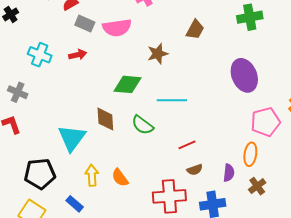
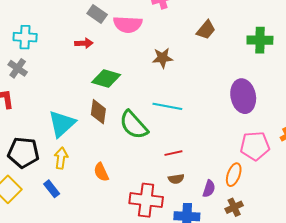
brown trapezoid: (195, 30) -> (206, 30), moved
cyan cross: (40, 55) -> (25, 37), moved, turned -30
green diamond: (127, 84) -> (106, 79), moved
green semicircle: (143, 125) -> (134, 125), size x1.4
yellow arrow: (92, 175) -> (61, 158), moved

